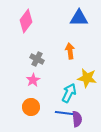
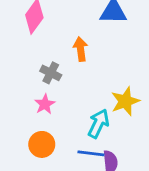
orange arrow: (70, 51) -> (81, 49), moved
yellow star: (87, 78) -> (125, 101), turned -30

